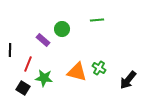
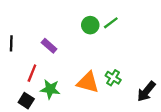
green line: (97, 20) -> (111, 23), turned -32
green circle: (62, 29) -> (90, 25), moved
black line: (10, 50) -> (11, 43), moved

